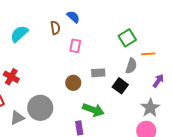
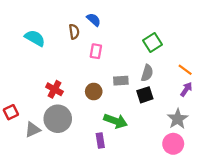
cyan semicircle: (19, 34) -> (35, 38), turned 72
orange line: (148, 54) -> (185, 70), moved, turned 40
gray semicircle: (131, 66) -> (147, 73), moved
red cross: (11, 77) -> (54, 89), moved
black square: (120, 86) -> (145, 95), turned 35

